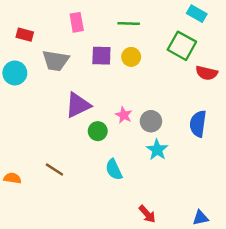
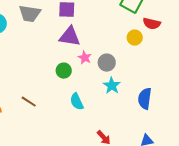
yellow circle: (131, 57) -> (135, 38), moved
purple triangle: (78, 105) -> (70, 37), moved, turned 35
blue semicircle: (198, 124) -> (145, 99), moved

